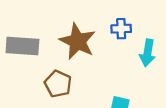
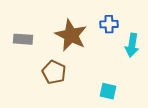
gray rectangle: (22, 46) -> (23, 39), size x0.7

